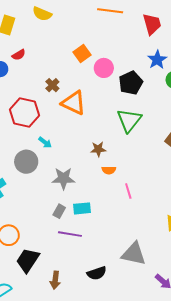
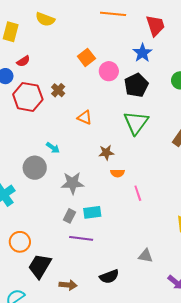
blue star: (157, 60) -> (142, 53), moved
orange triangle: (74, 103) -> (85, 117), moved, size x0.6
red hexagon: (24, 113) -> (28, 97), moved
gray triangle: (134, 254) -> (145, 256), size x0.6
brown arrow: (55, 280) -> (68, 285), turned -90

